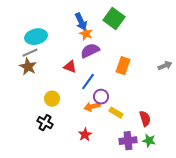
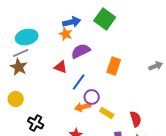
blue arrow: (81, 22) -> (72, 22), turned -78
orange star: (86, 34) -> (66, 34), moved
yellow circle: (52, 99) -> (16, 99), moved

